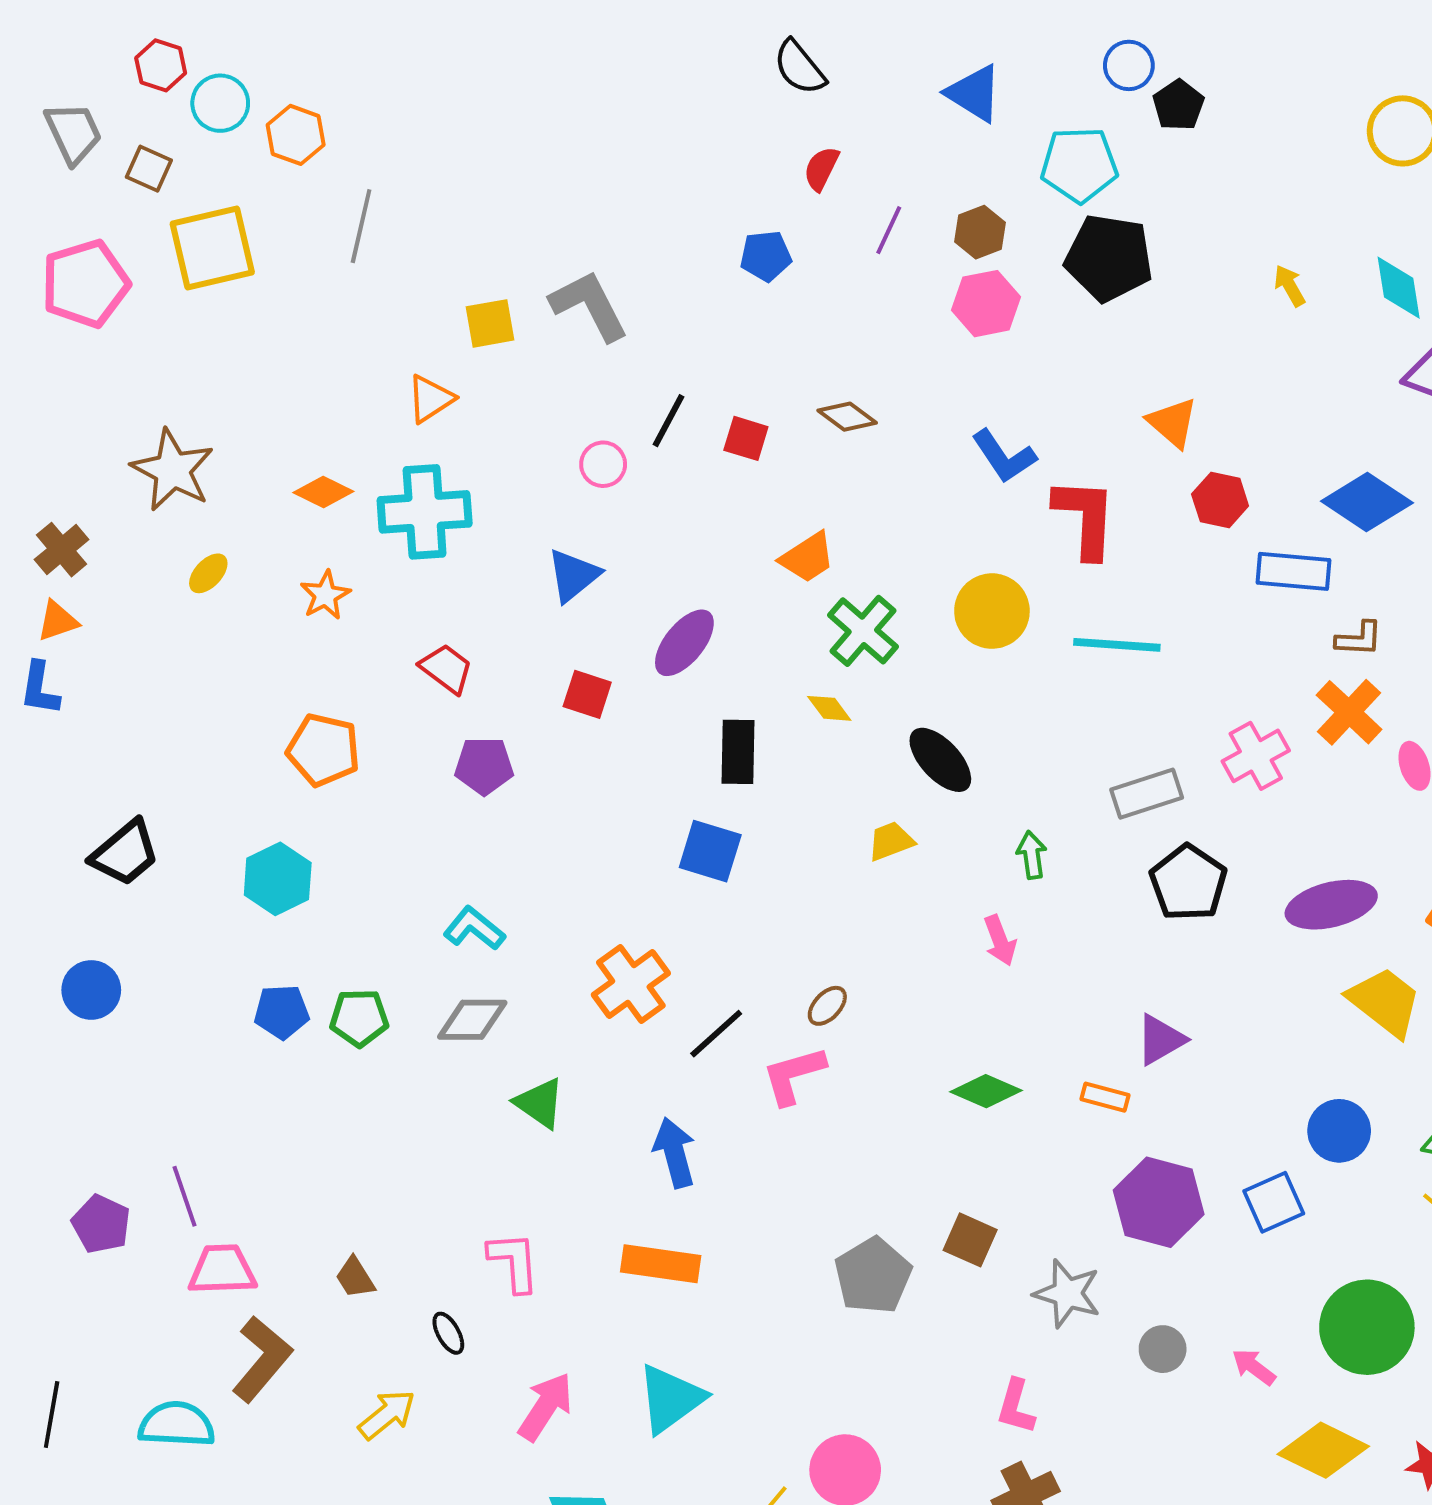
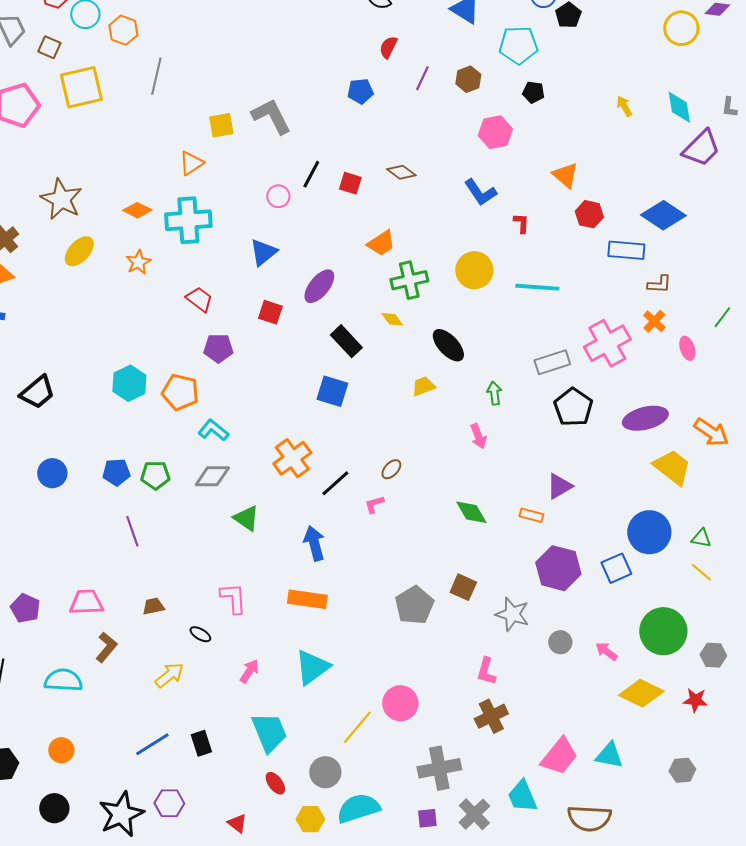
black pentagon: (1109, 258) -> (533, 92), size x0.5
pink hexagon: (986, 304) -> (495, 132), moved
red L-shape: (1085, 518) -> (521, 223), size x0.5
yellow ellipse: (208, 573) -> (79, 251), size x1.5
green cross: (863, 631) -> (409, 280), turned 36
orange cross: (1349, 712) -> (654, 321), size x0.7
orange pentagon: (323, 750) -> (180, 392), moved
black rectangle: (738, 752) -> (346, 341), turned -44
pink cross: (1256, 756) -> (607, 343), size x1.4
cyan hexagon: (278, 879) -> (129, 383), moved
blue circle: (91, 990) -> (52, 473), moved
pink L-shape: (794, 1075) -> (374, 504), size x0.6
green diamond: (986, 1091) -> (471, 512), turned 36
blue circle: (1339, 1131) -> (649, 532), size x1.4
purple line: (184, 1196) -> (132, 531), moved
purple pentagon: (101, 1224) -> (25, 608), moved
brown trapezoid: (355, 1278) -> (153, 606), turned 110
black ellipse: (448, 1333) -> (200, 634), turned -30
brown L-shape: (262, 1359) -> (106, 647), size x0.7
pink arrow: (546, 1407) -> (249, 671), size x0.7

